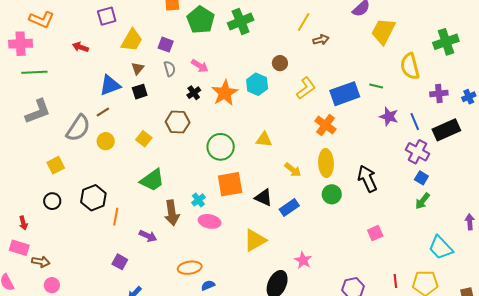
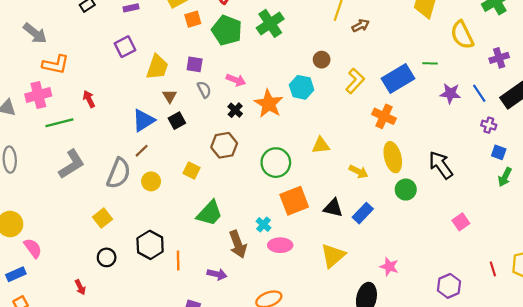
red arrow: (80, 47) -> (89, 99), moved, turned 56
purple cross: (418, 152) -> (489, 125), size x0.6

